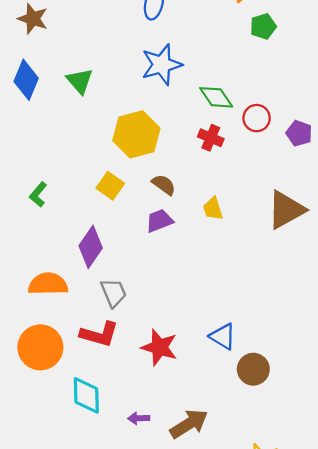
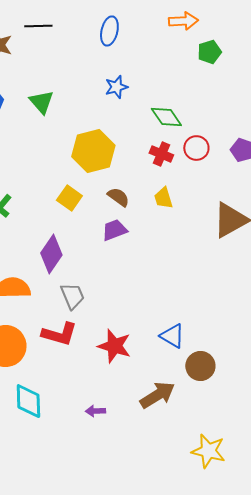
blue star: (162, 65) -> (116, 87), size x0.6
red circle: (257, 118) -> (196, 148), moved
yellow trapezoid: (213, 209) -> (163, 198), moved
cyan diamond: (86, 395) -> (28, 401), moved
brown arrow: (189, 424) -> (157, 395), moved

